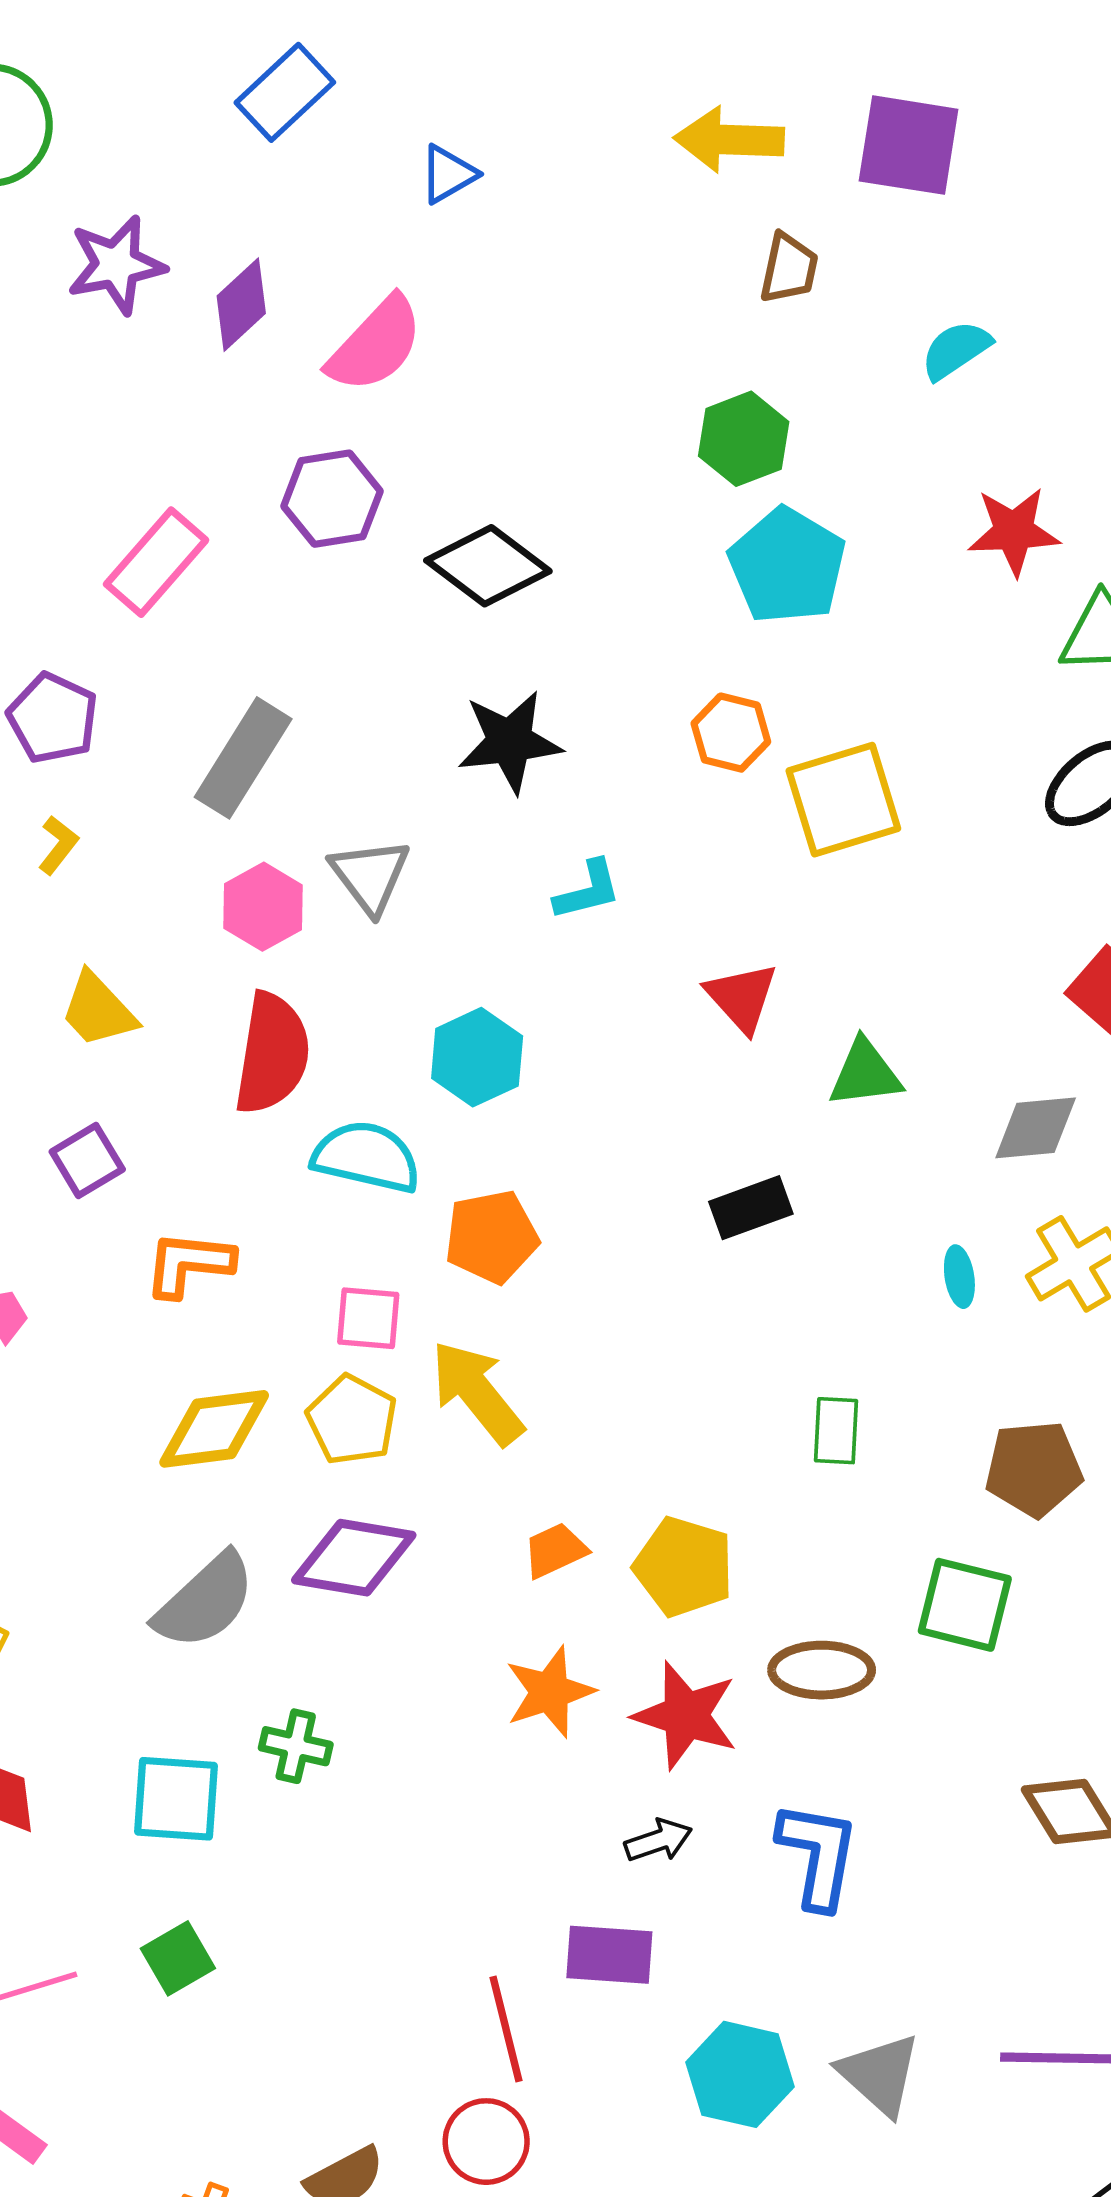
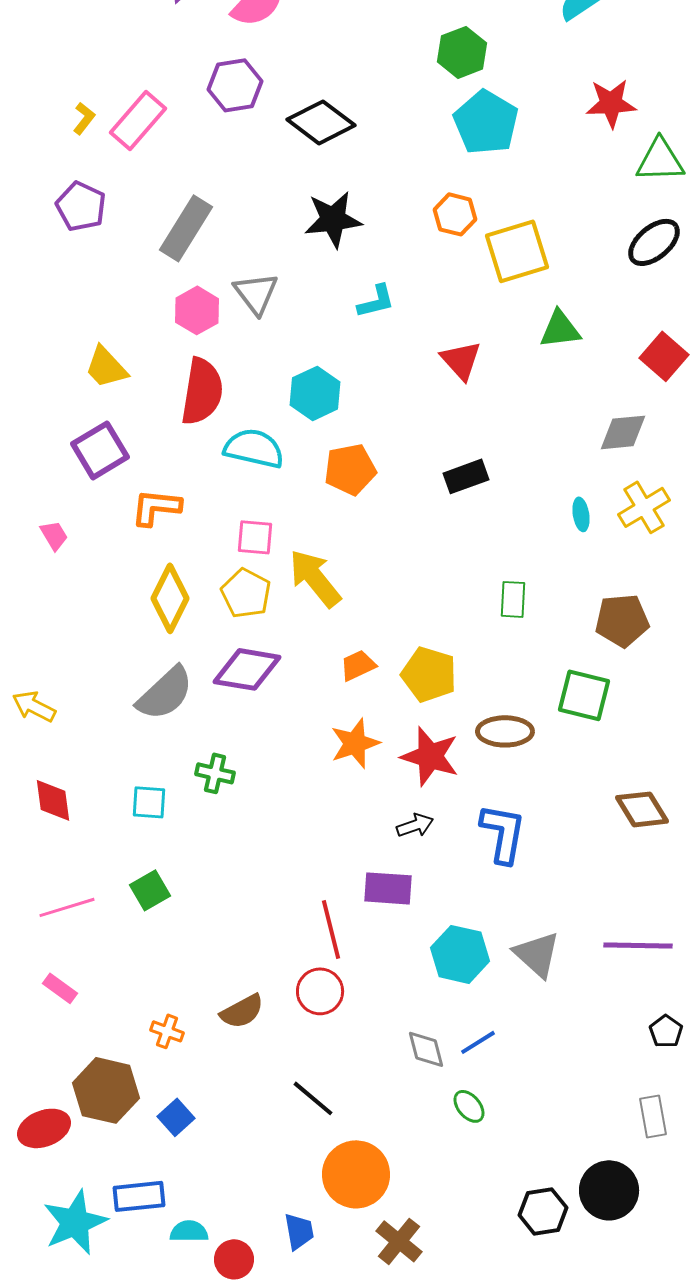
yellow L-shape: (58, 845) -> (84, 118), moved
green triangle: (865, 1073) -> (560, 329), moved
purple square: (87, 1161) -> (100, 450), size x1.4
orange pentagon: (492, 1237) -> (350, 469), moved
yellow diamond: (214, 1429) -> (170, 598), turned -56
cyan square: (176, 1799) -> (149, 802), size x0.7

